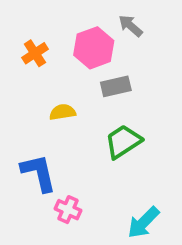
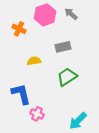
pink hexagon: (94, 48) -> (45, 15), moved
orange cross: (35, 53) -> (19, 29), turned -32

